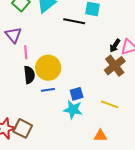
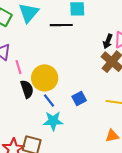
blue line: (48, 90) -> (49, 100), turned 72
cyan star: (73, 110) -> (53, 121), moved

